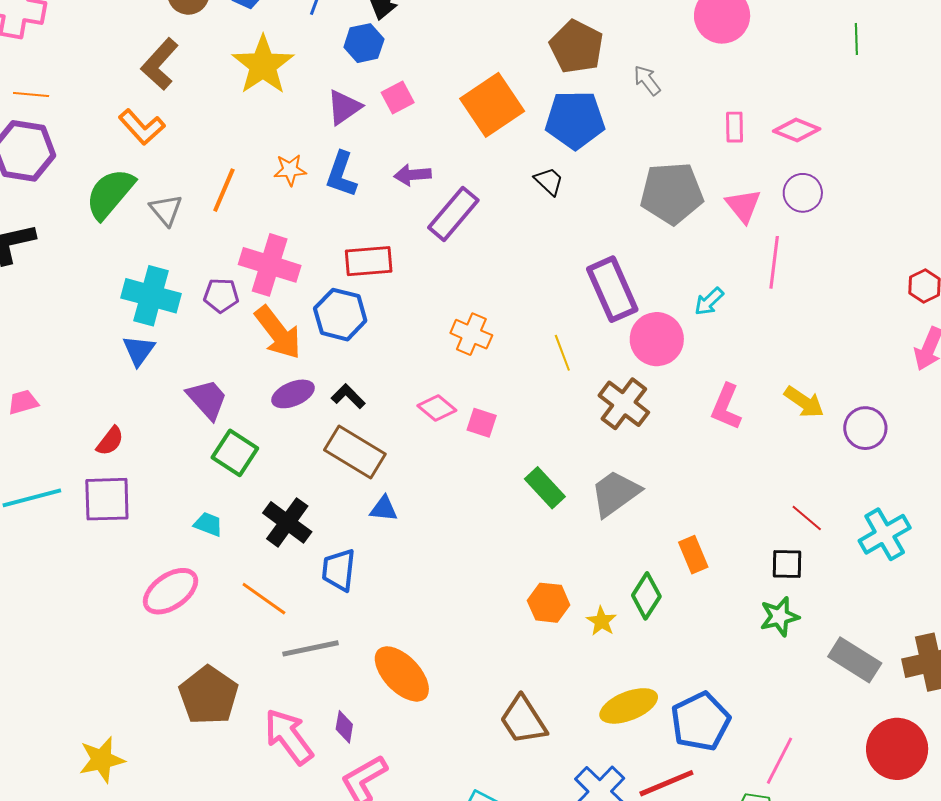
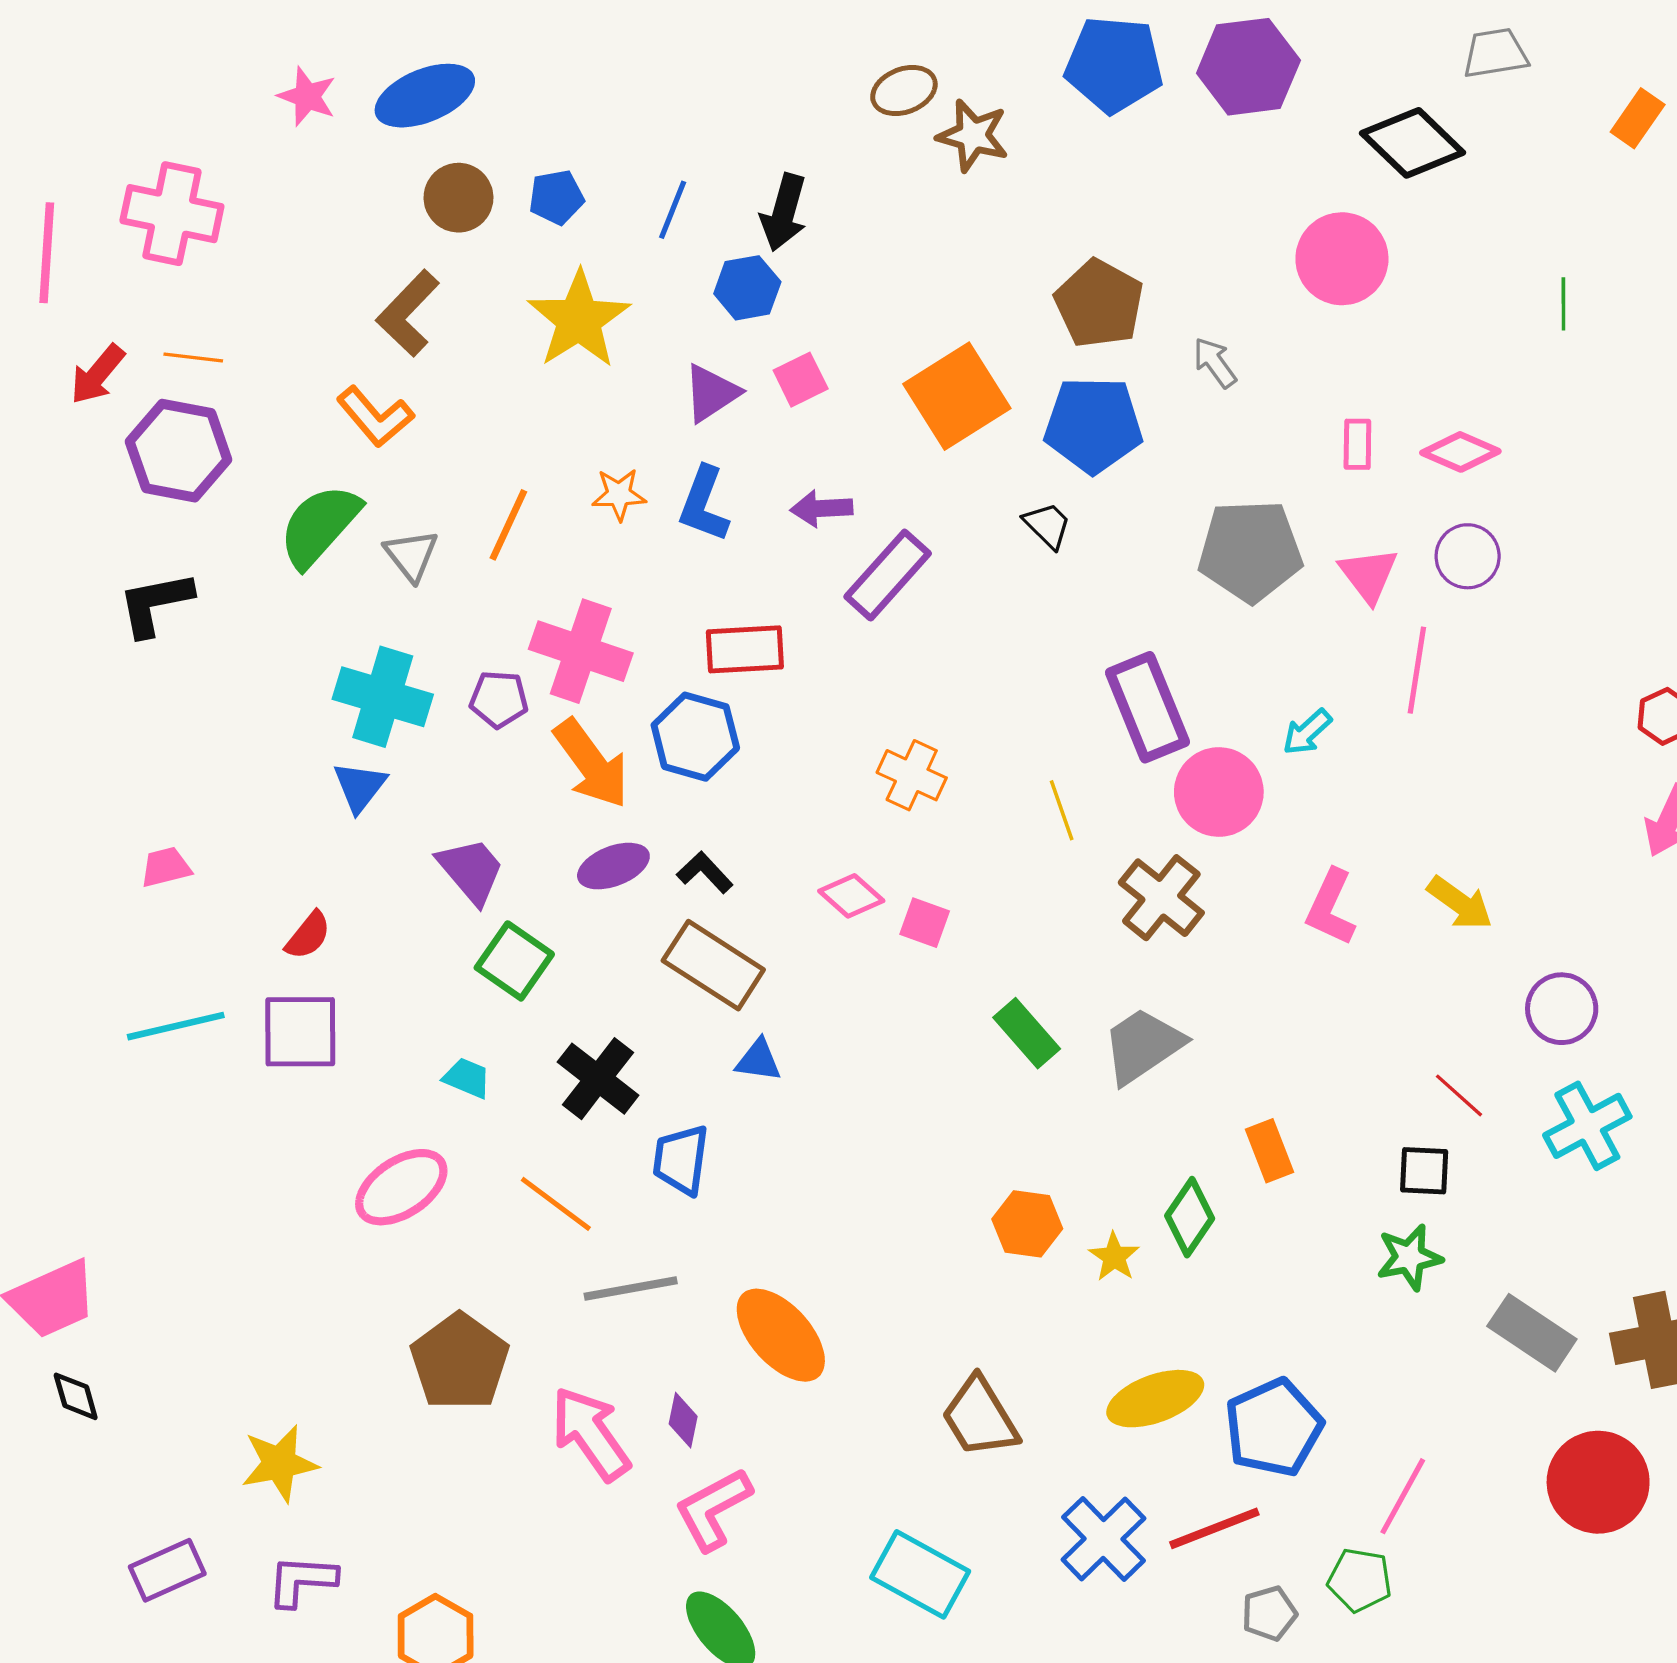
purple circle: (865, 428) -> (1562, 1009), moved

